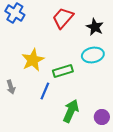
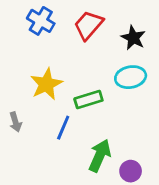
blue cross: (15, 13) -> (41, 21), moved
purple circle: (102, 117) -> (131, 171), moved

